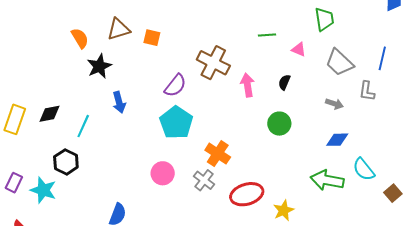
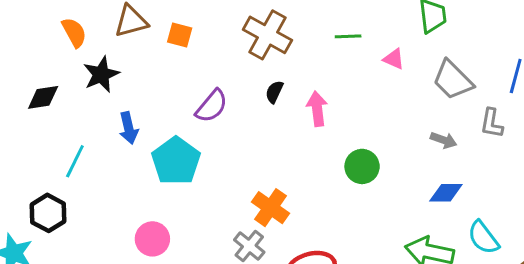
brown cross: (213, 63) -> (267, 35), moved
black semicircle: (284, 82) -> (274, 92), moved
black diamond: (50, 114) -> (43, 97), moved
cyan pentagon: (176, 123) -> (176, 161), moved
pink circle: (163, 173) -> (152, 239), moved

